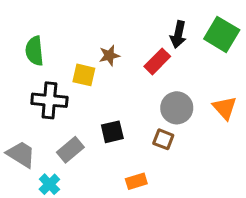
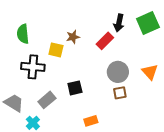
green square: (222, 34) -> (148, 23), turned 35
brown square: (163, 139) -> (120, 93), moved, turned -32

